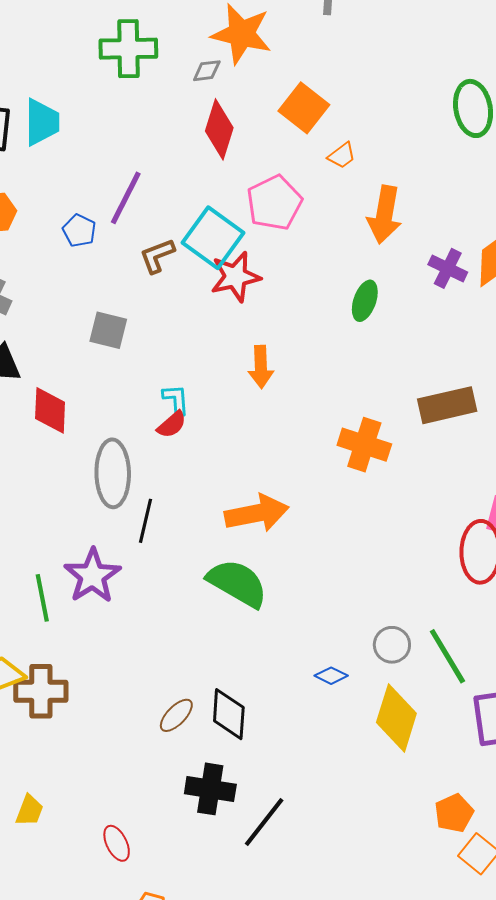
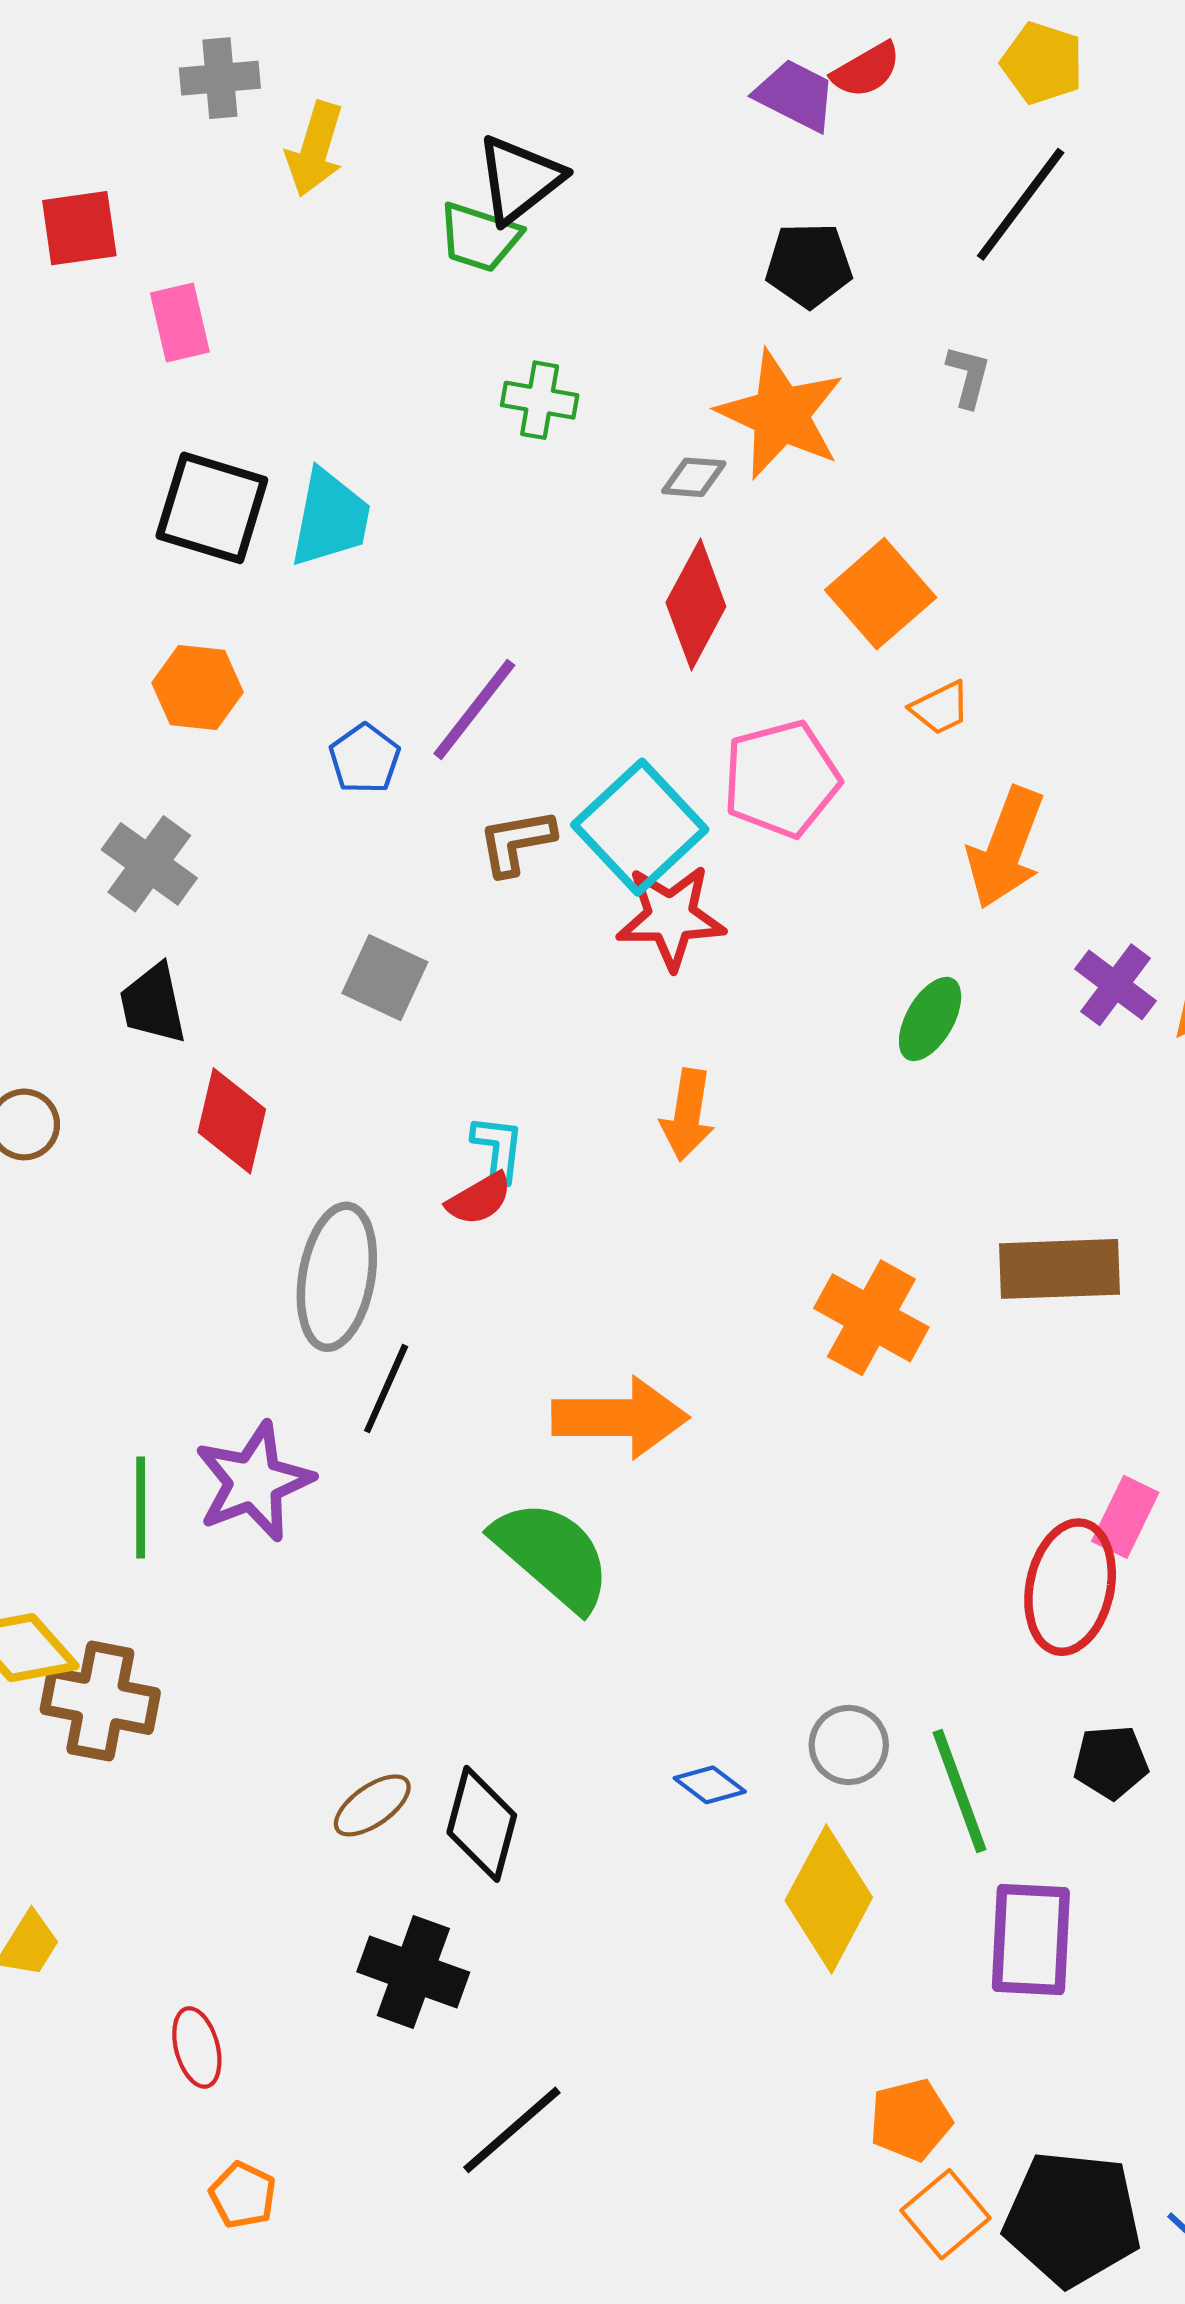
green cross: (128, 49) -> (540, 400), size x0.6
black line: (264, 822) -> (512, 2130), moved

